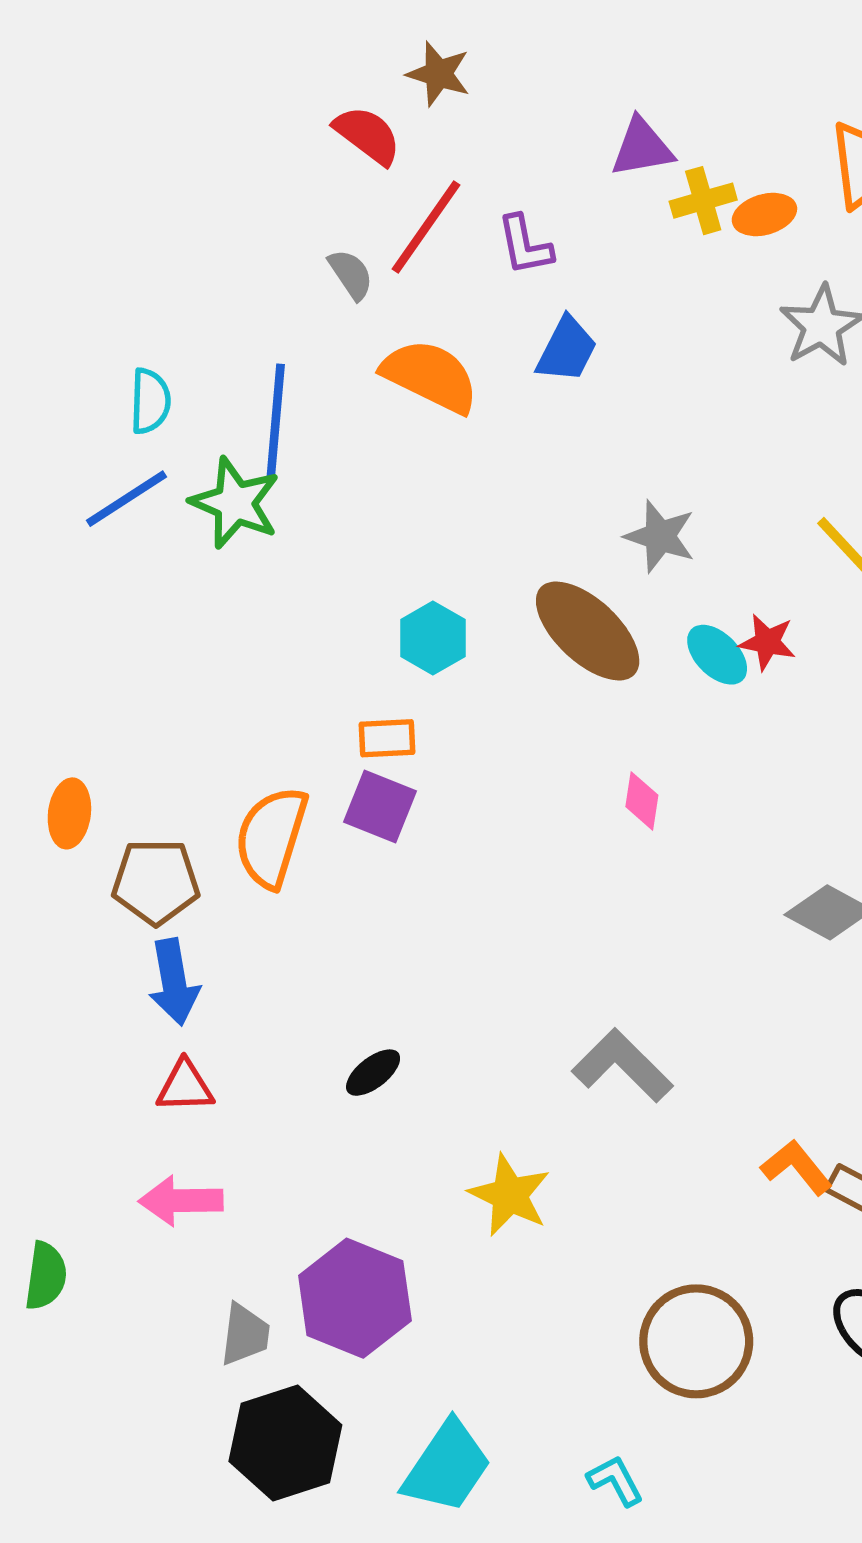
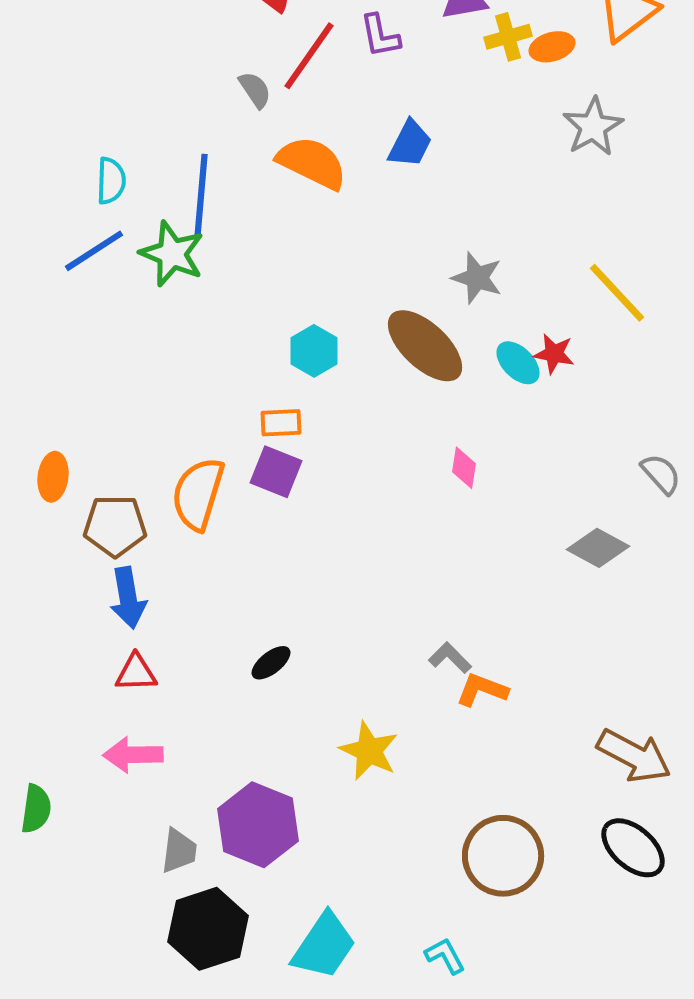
purple L-shape: (525, 245) -> (380, 36), moved
gray L-shape: (622, 1066) -> (450, 658), size x0.6
orange L-shape: (796, 1167) -> (482, 690), moved, turned -30

